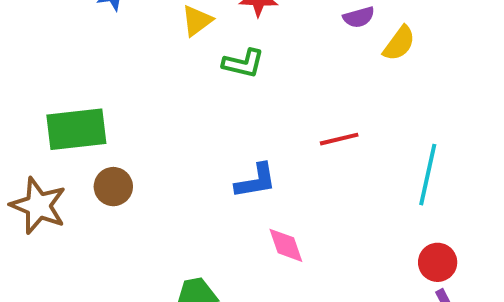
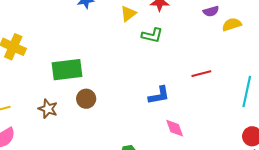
yellow semicircle: (399, 43) -> (232, 25), turned -144
brown star: (38, 206) -> (48, 109), size x0.7

